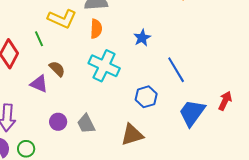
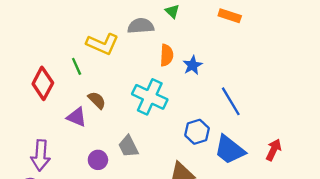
orange semicircle: (96, 29) -> (167, 55), moved
red arrow: (225, 101) -> (274, 150), moved
blue trapezoid: (192, 113) -> (230, 150), moved, turned -88
gray trapezoid: (86, 124) -> (128, 146), moved

